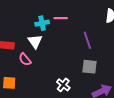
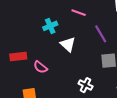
pink line: (61, 18) -> (79, 13), moved, turned 32
white triangle: (35, 41) -> (68, 44), moved

